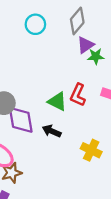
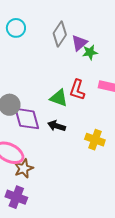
gray diamond: (77, 21) -> (60, 34), moved
cyan circle: (35, 24) -> (16, 28), moved

